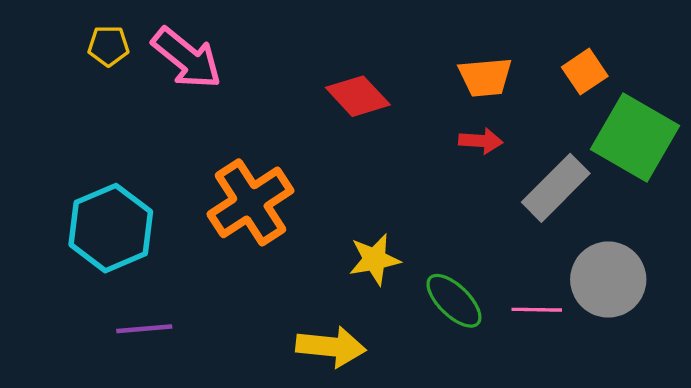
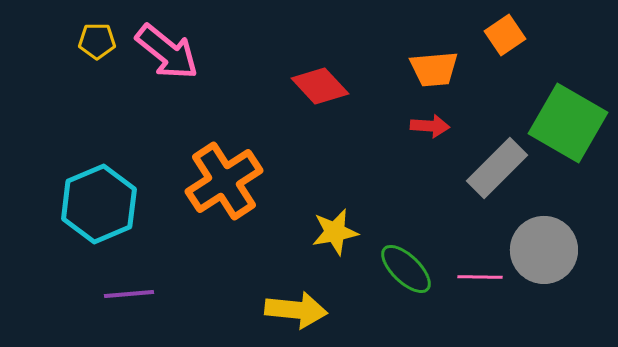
orange square: (585, 72) -> (505, 35), moved

